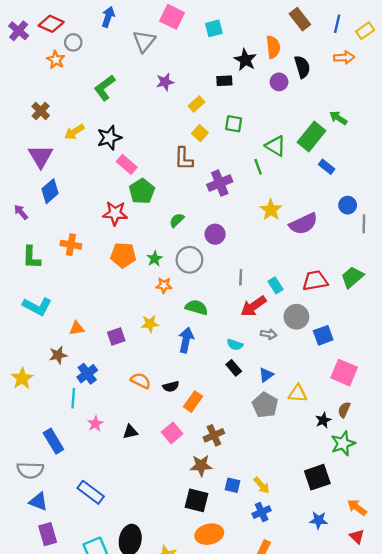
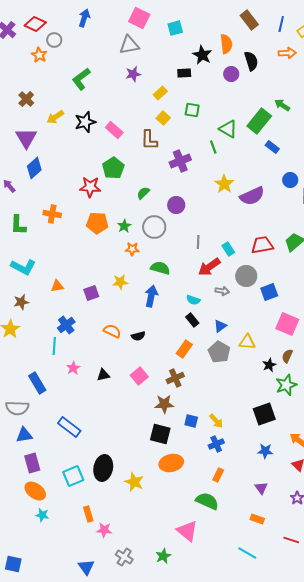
gray triangle: (144, 41) -> (129, 45), moved, turned 40
pink rectangle: (127, 164) -> (114, 130), moved
brown star: (58, 355) -> (21, 302), moved
orange rectangle: (193, 402) -> (184, 349), moved
blue triangle: (38, 502) -> (24, 435), turned -30

